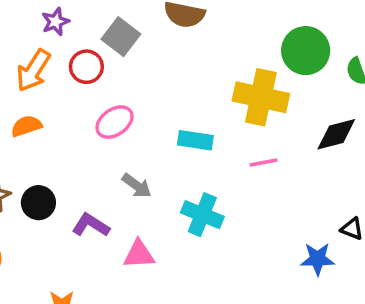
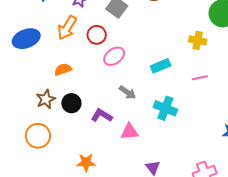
red circle: (86, 67) -> (97, 35), moved
yellow cross: (261, 97) -> (198, 40), size x0.6
orange semicircle: (26, 126) -> (63, 69), moved
cyan rectangle: (195, 140) -> (161, 66), turned -30

